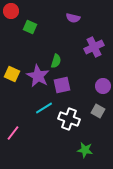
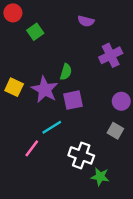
green square: (30, 27) -> (35, 32), turned 32
white cross: (69, 119) -> (81, 155), moved
pink line: (13, 133) -> (32, 148), moved

